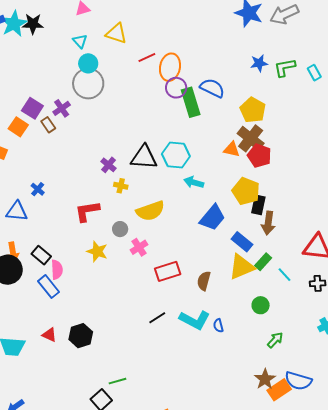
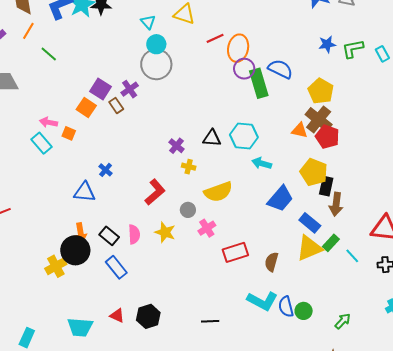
black triangle: (144, 157) -> (212, 138), size x0.7
red L-shape: (87, 211) -> (155, 192), turned 148
pink semicircle: (57, 270) -> (134, 234), moved
green circle: (261, 305) -> (304, 311), moved
black line: (157, 318) -> (210, 321), moved, turned 30
blue semicircle: (218, 326) -> (286, 307), size x1.5

